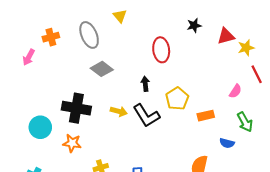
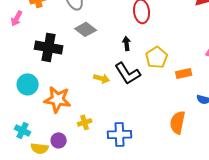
black cross: (76, 108) -> (49, 47), moved
yellow arrow: (119, 111) -> (102, 78), moved
orange star: (72, 143) -> (58, 99), size x1.5

